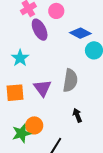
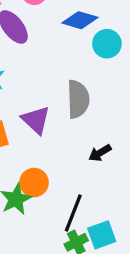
black arrow: (77, 115) -> (100, 153), turned -88

